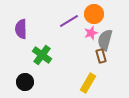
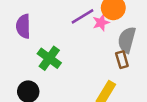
pink star: (91, 33) -> (101, 23), moved

